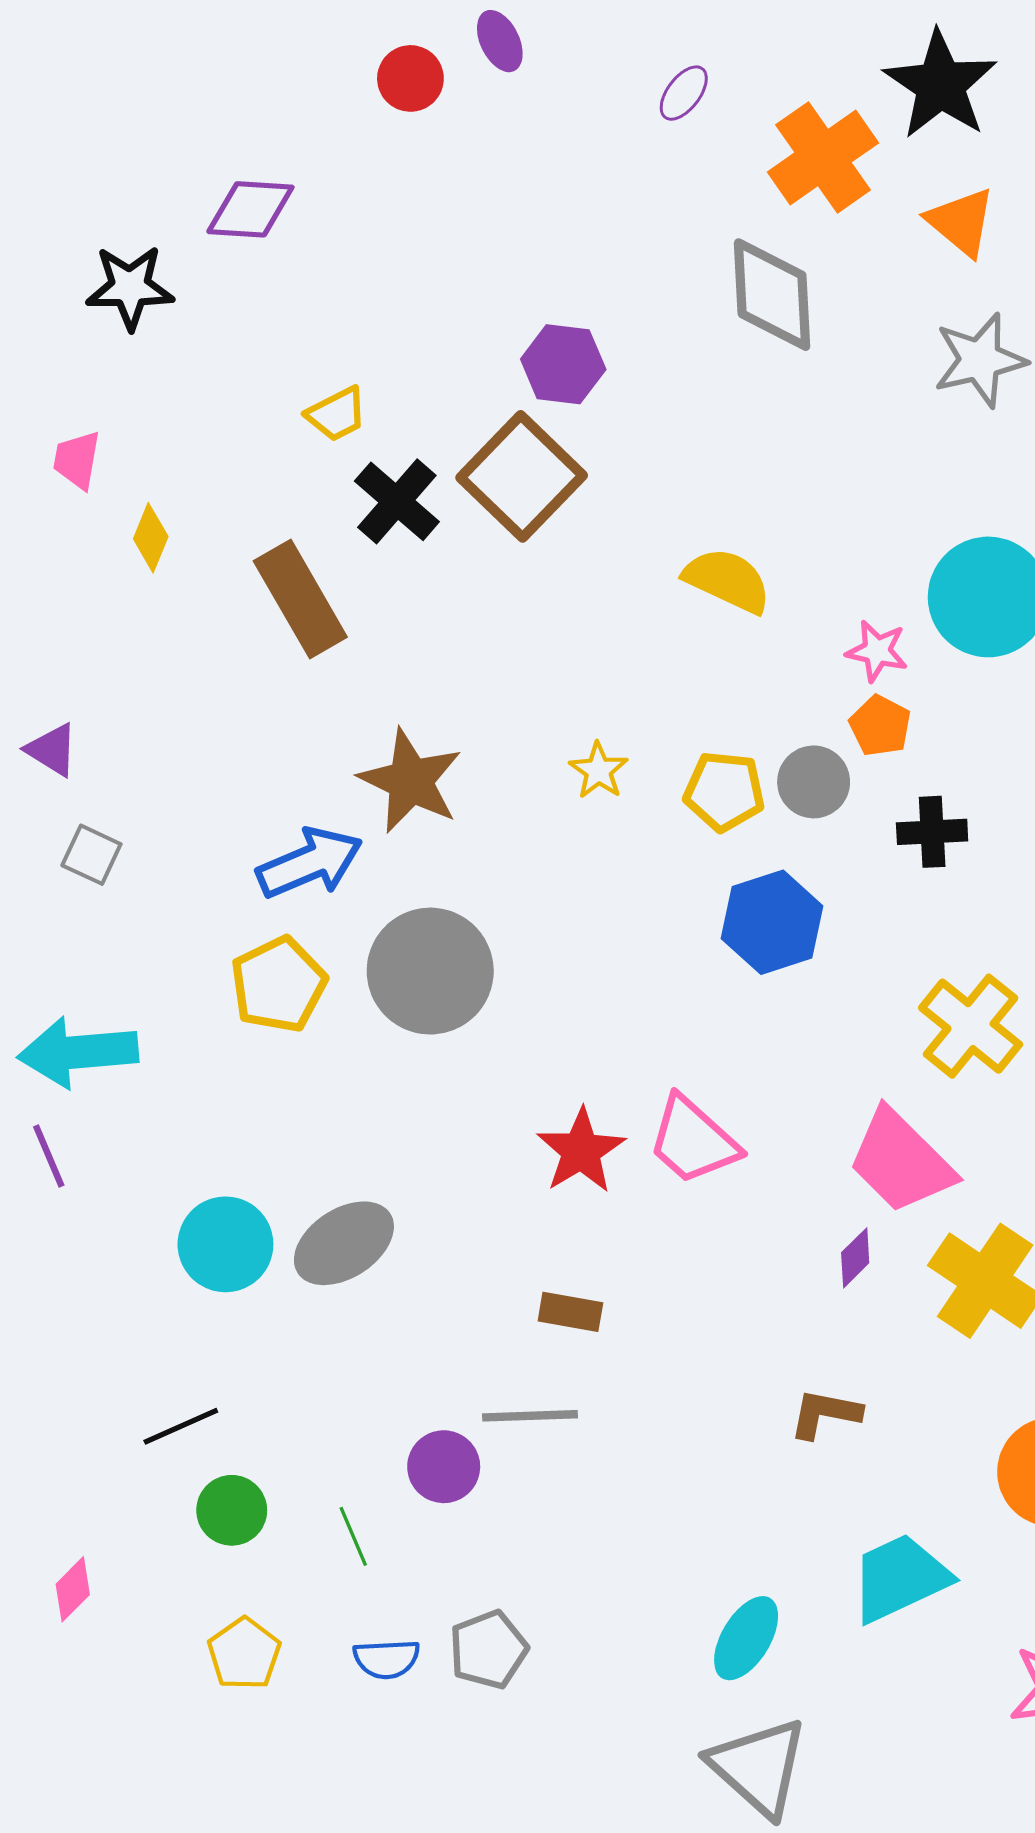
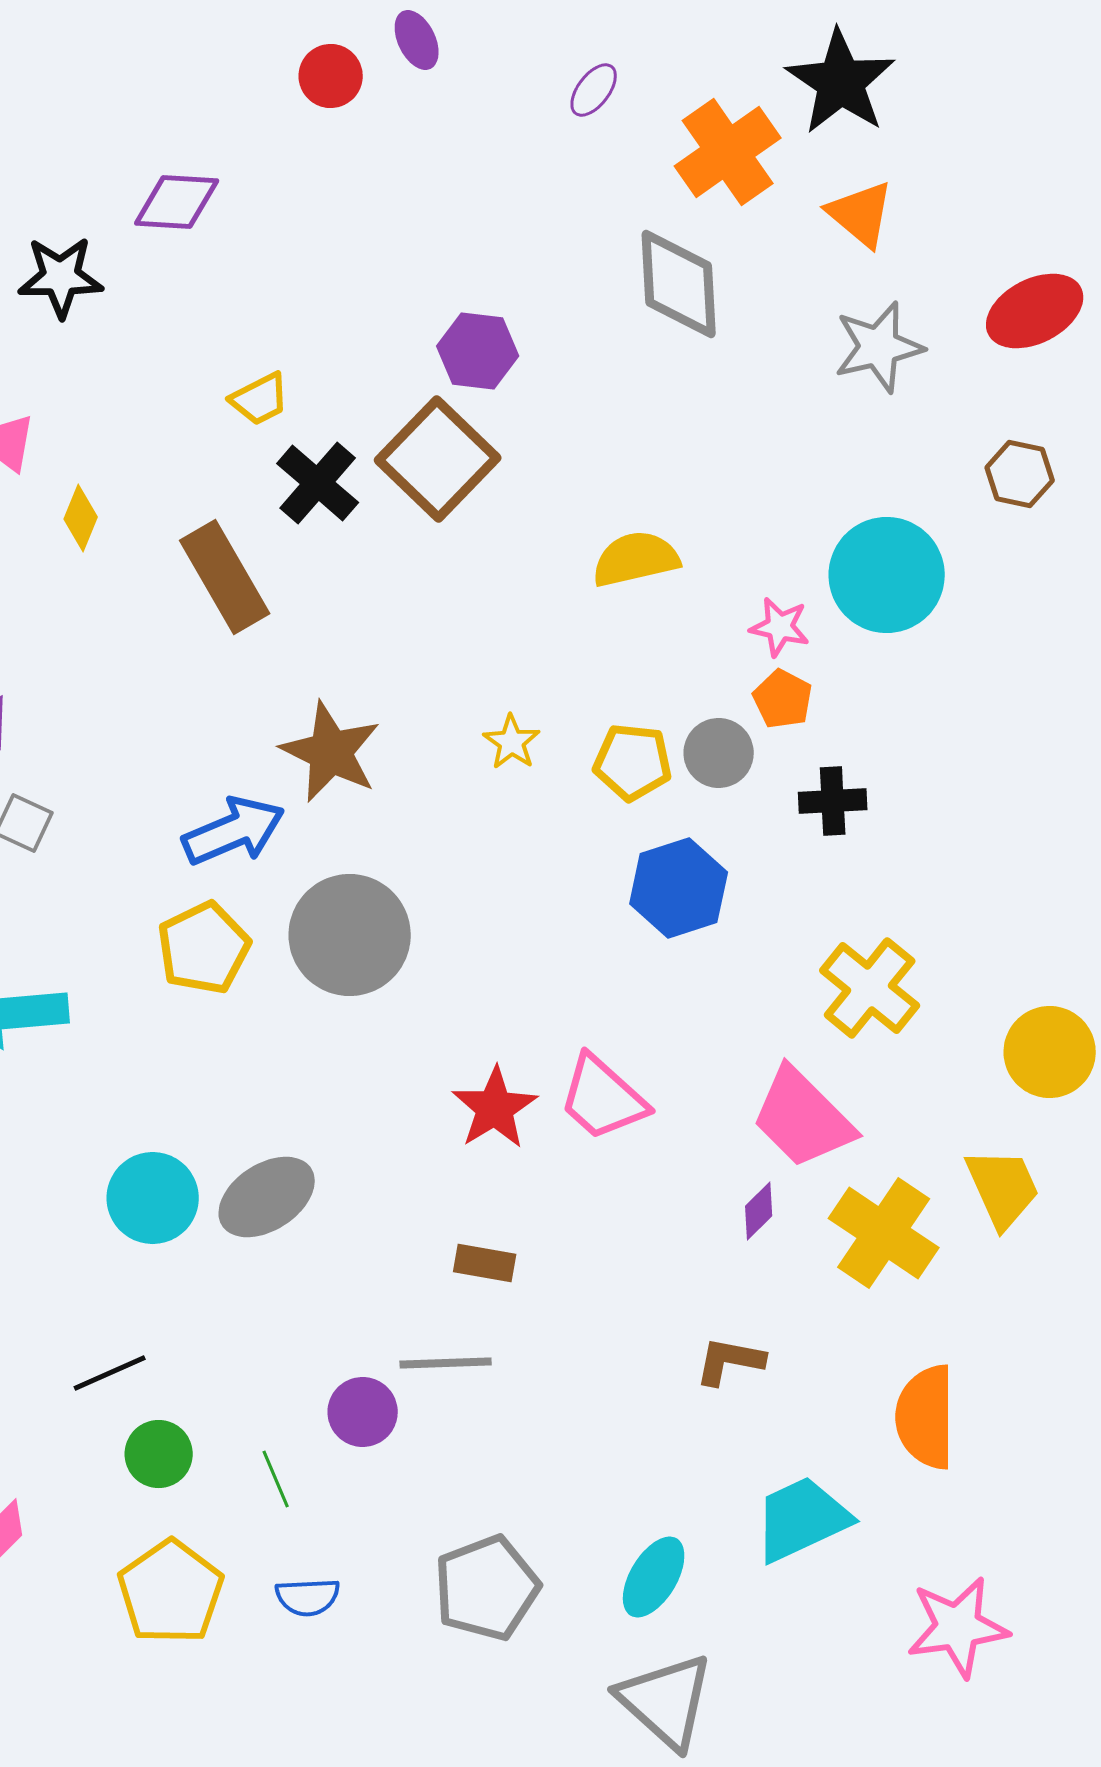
yellow semicircle: (727, 580) -> (636, 559), turned -38
gray pentagon: (488, 1650) -> (487, 1588), moved, size x1.4
yellow pentagon: (244, 1654) -> (171, 1592), size x1.5

